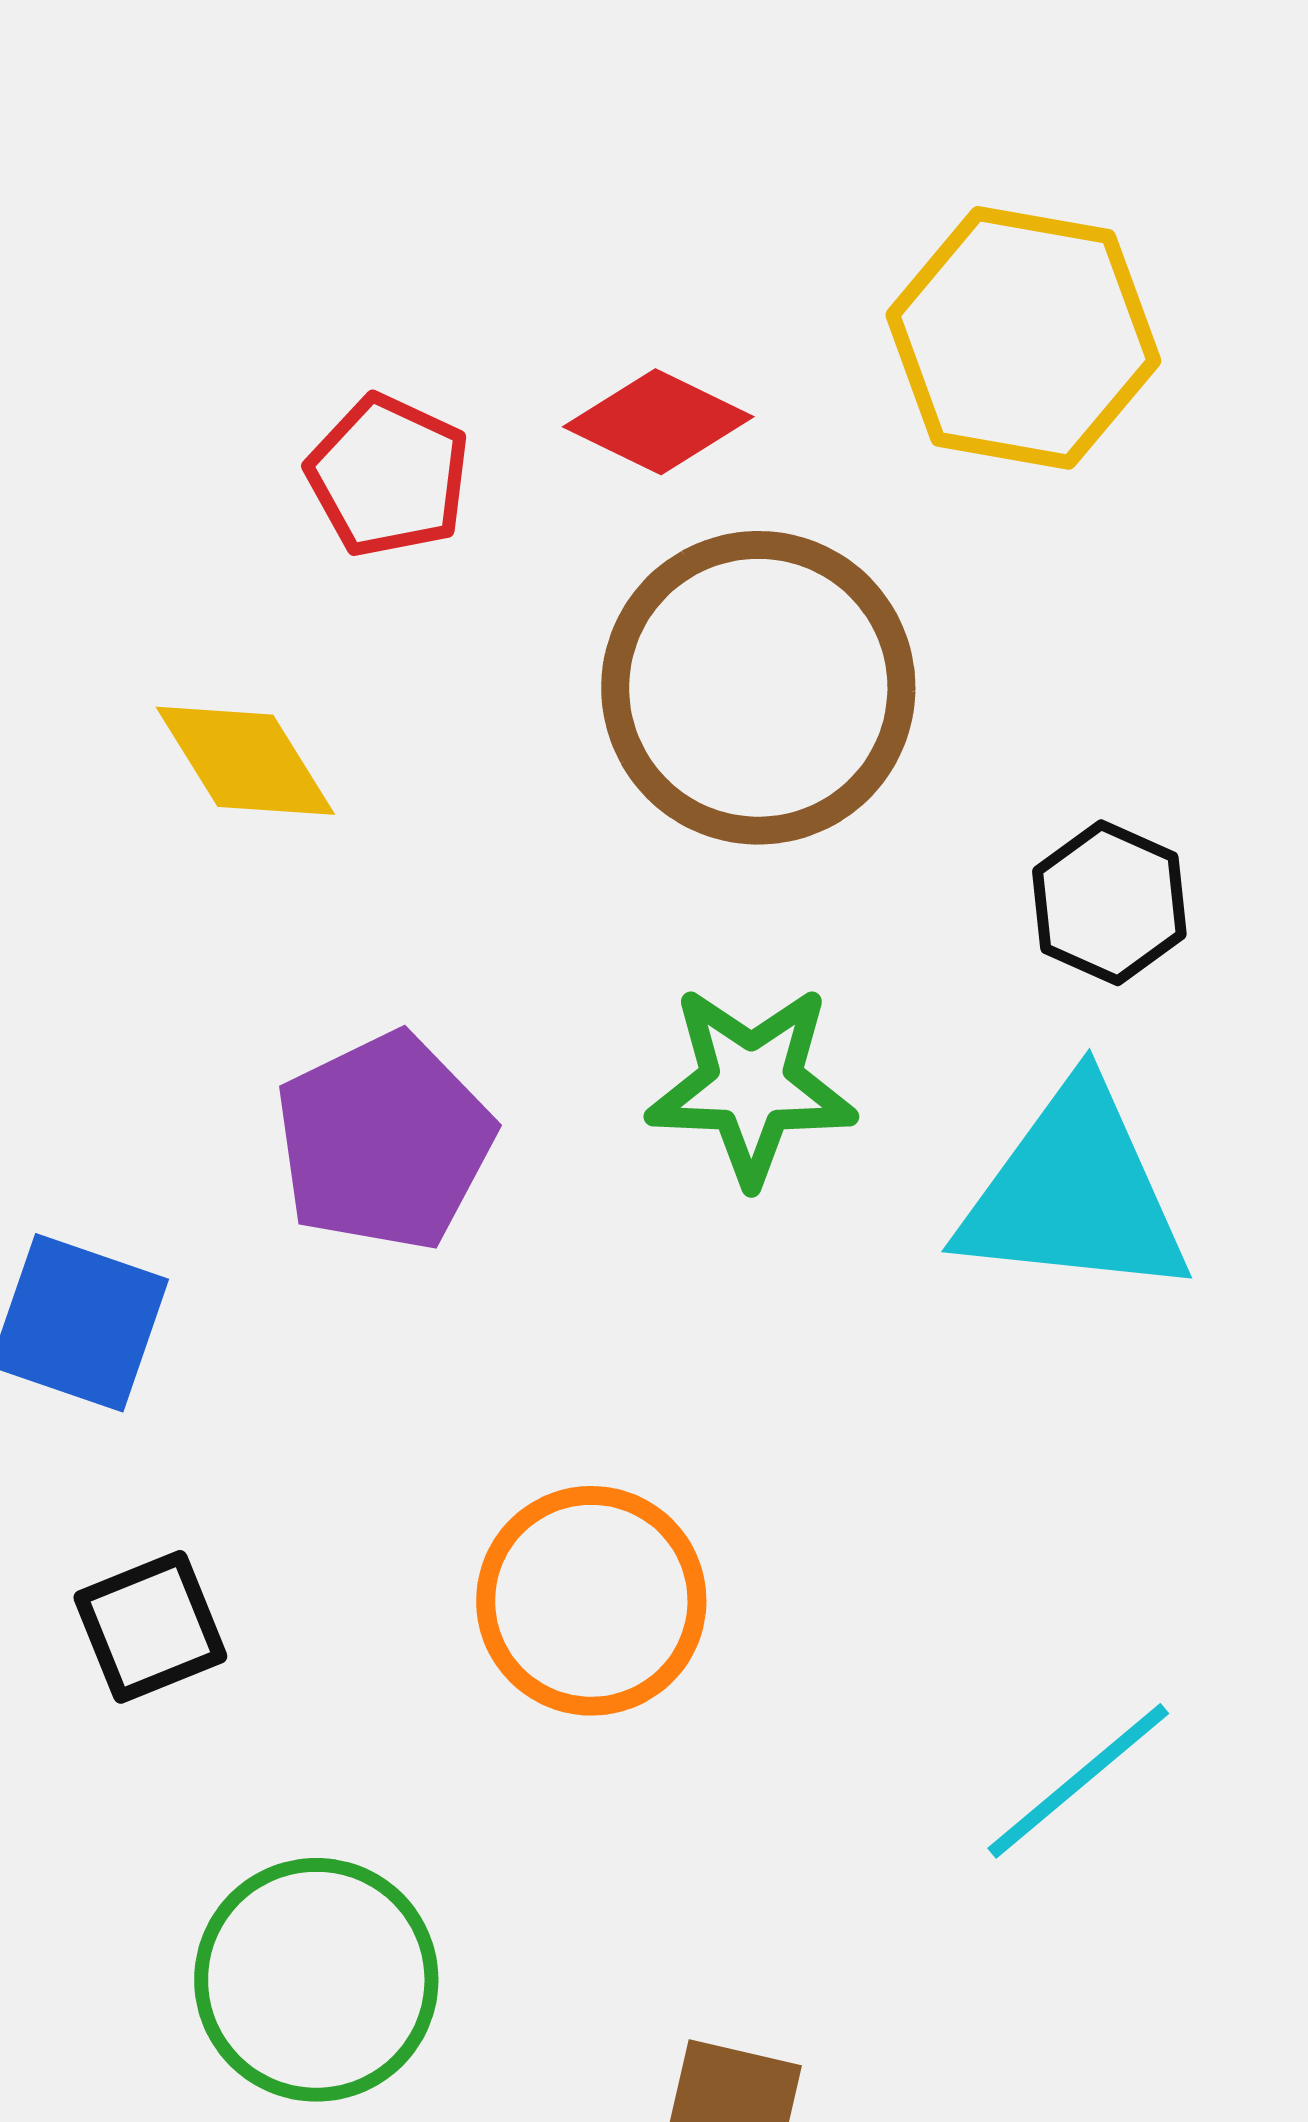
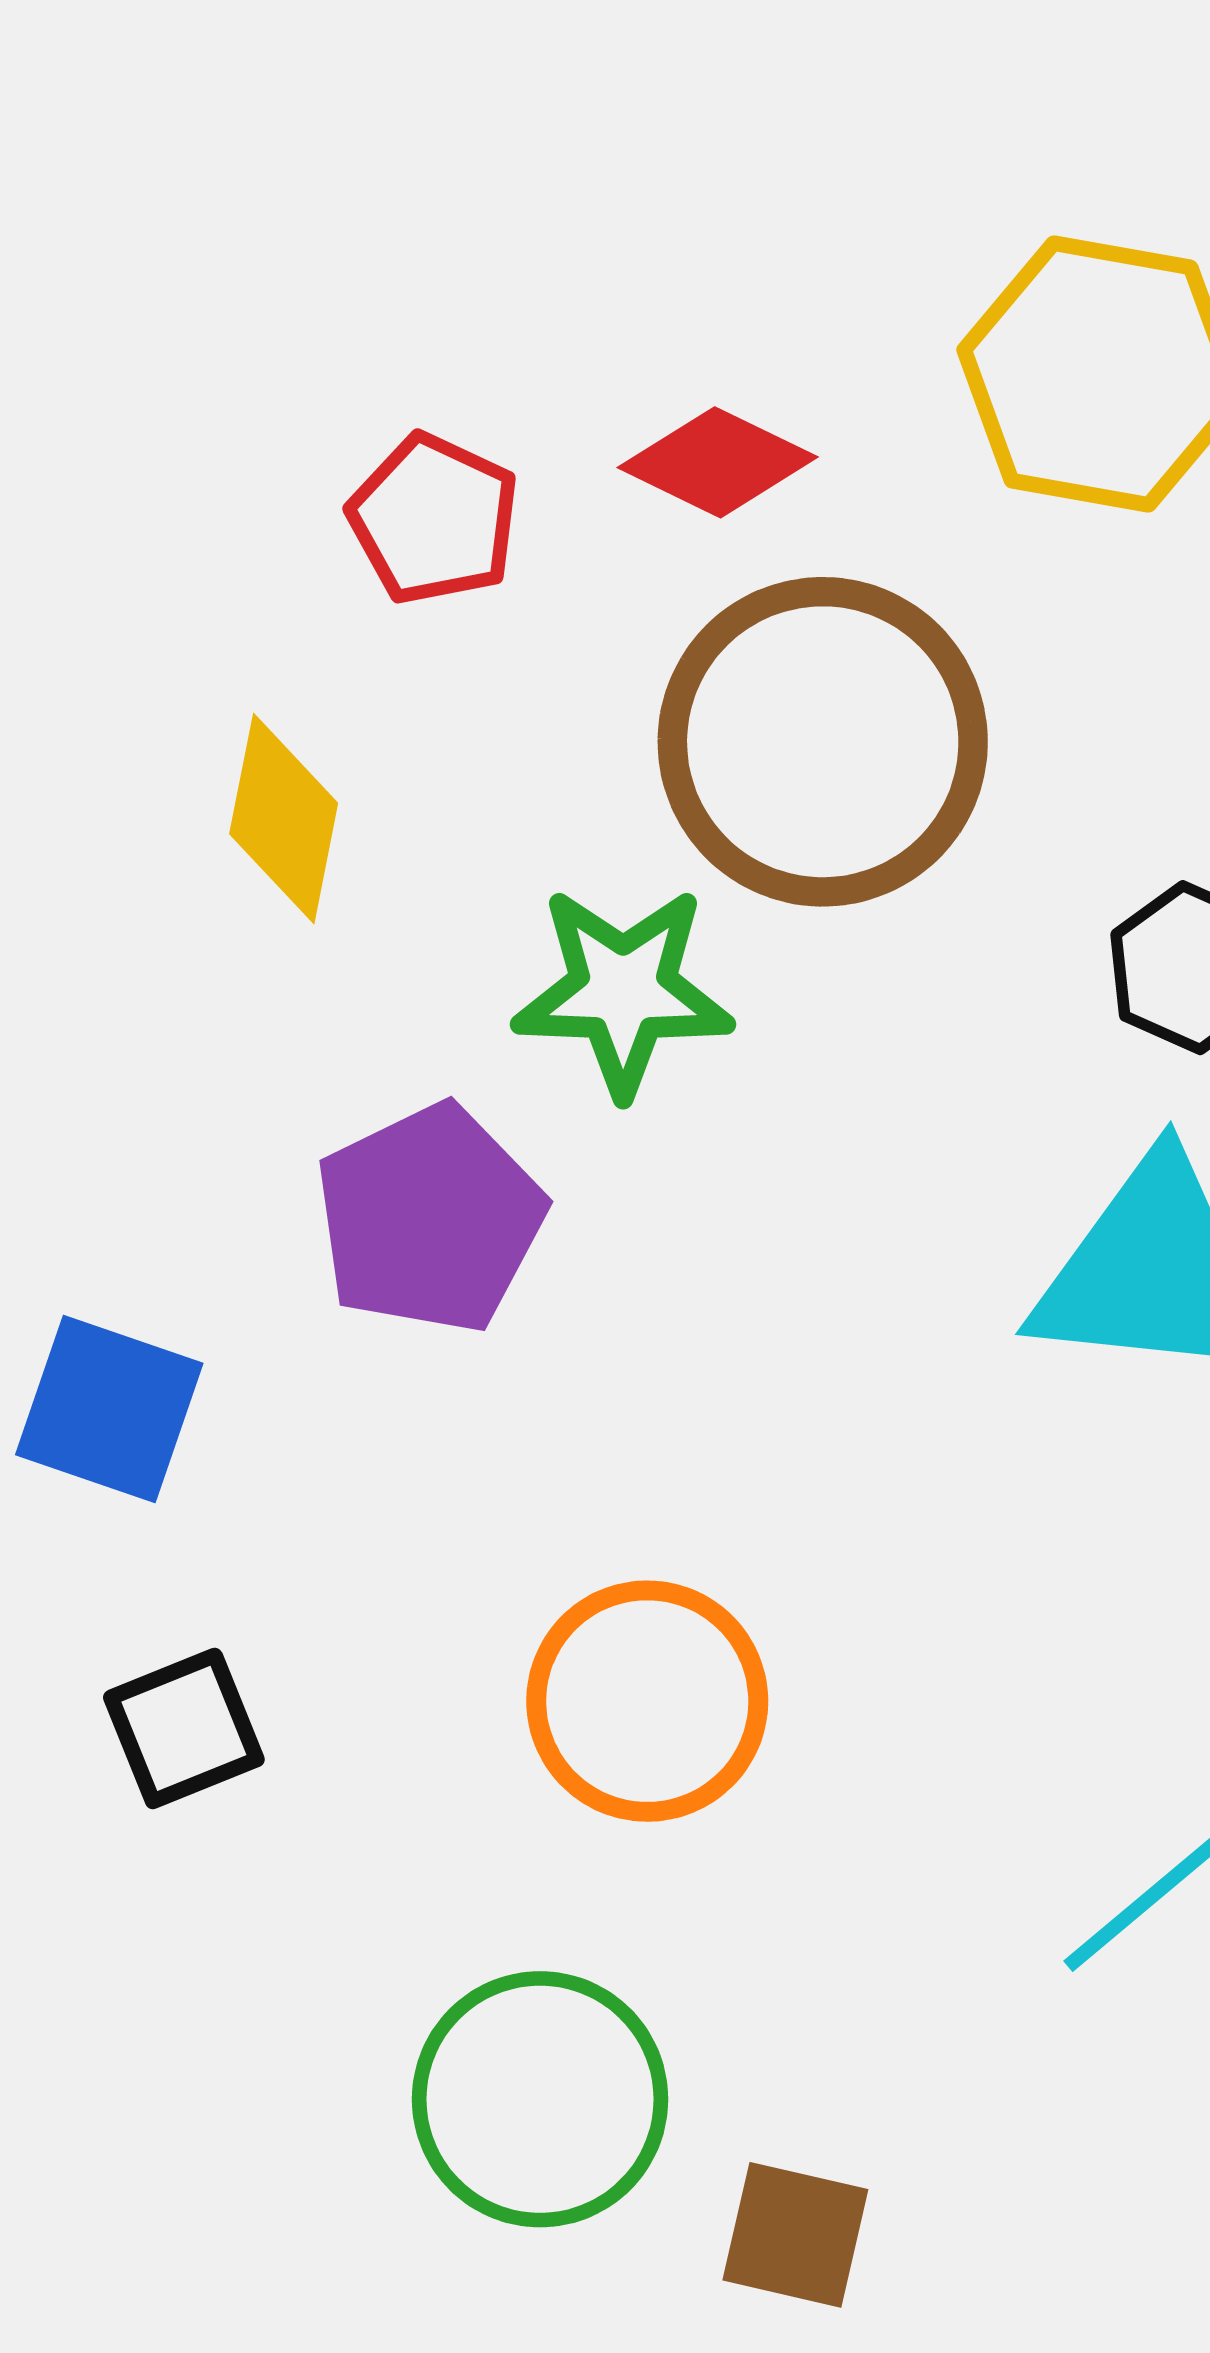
yellow diamond: (245, 761) -> (284, 818), turned 43
green star: (751, 1085) -> (623, 991), moved
green circle: (316, 1980) -> (540, 2099), moved

